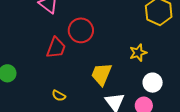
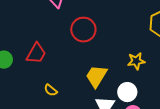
red trapezoid: (56, 48) -> (36, 53), moved
white circle: (153, 83) -> (127, 92), moved

